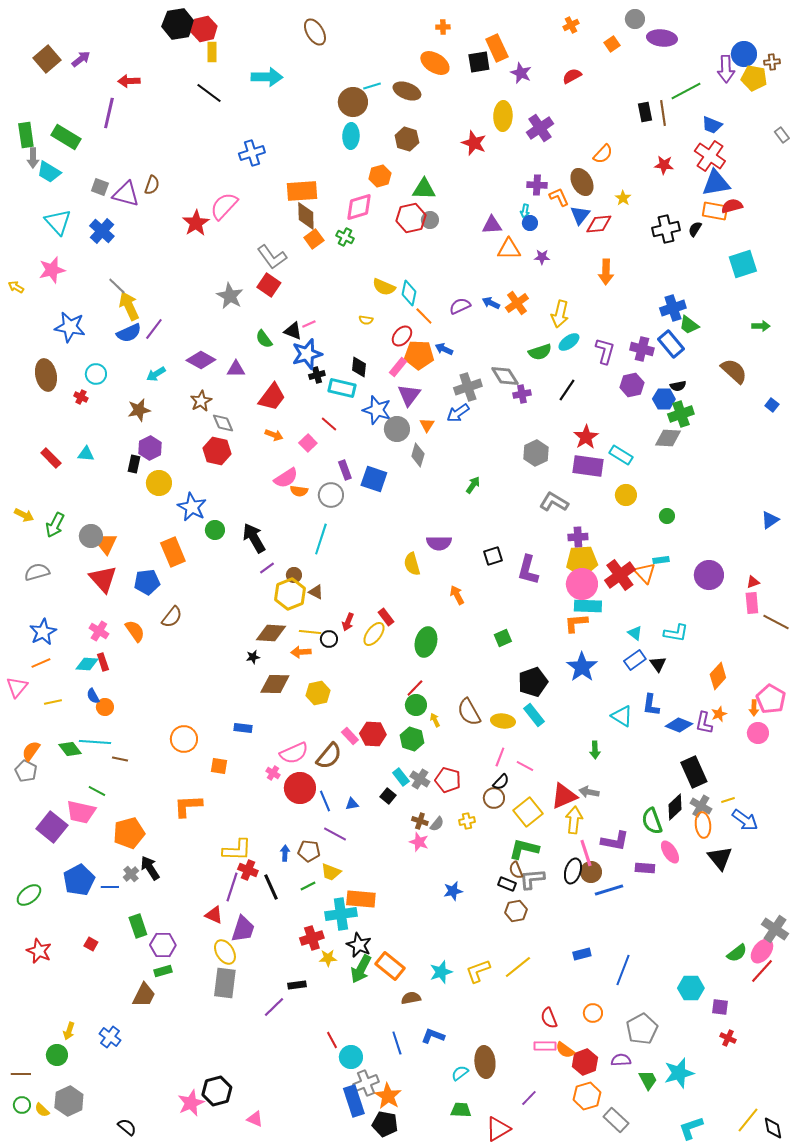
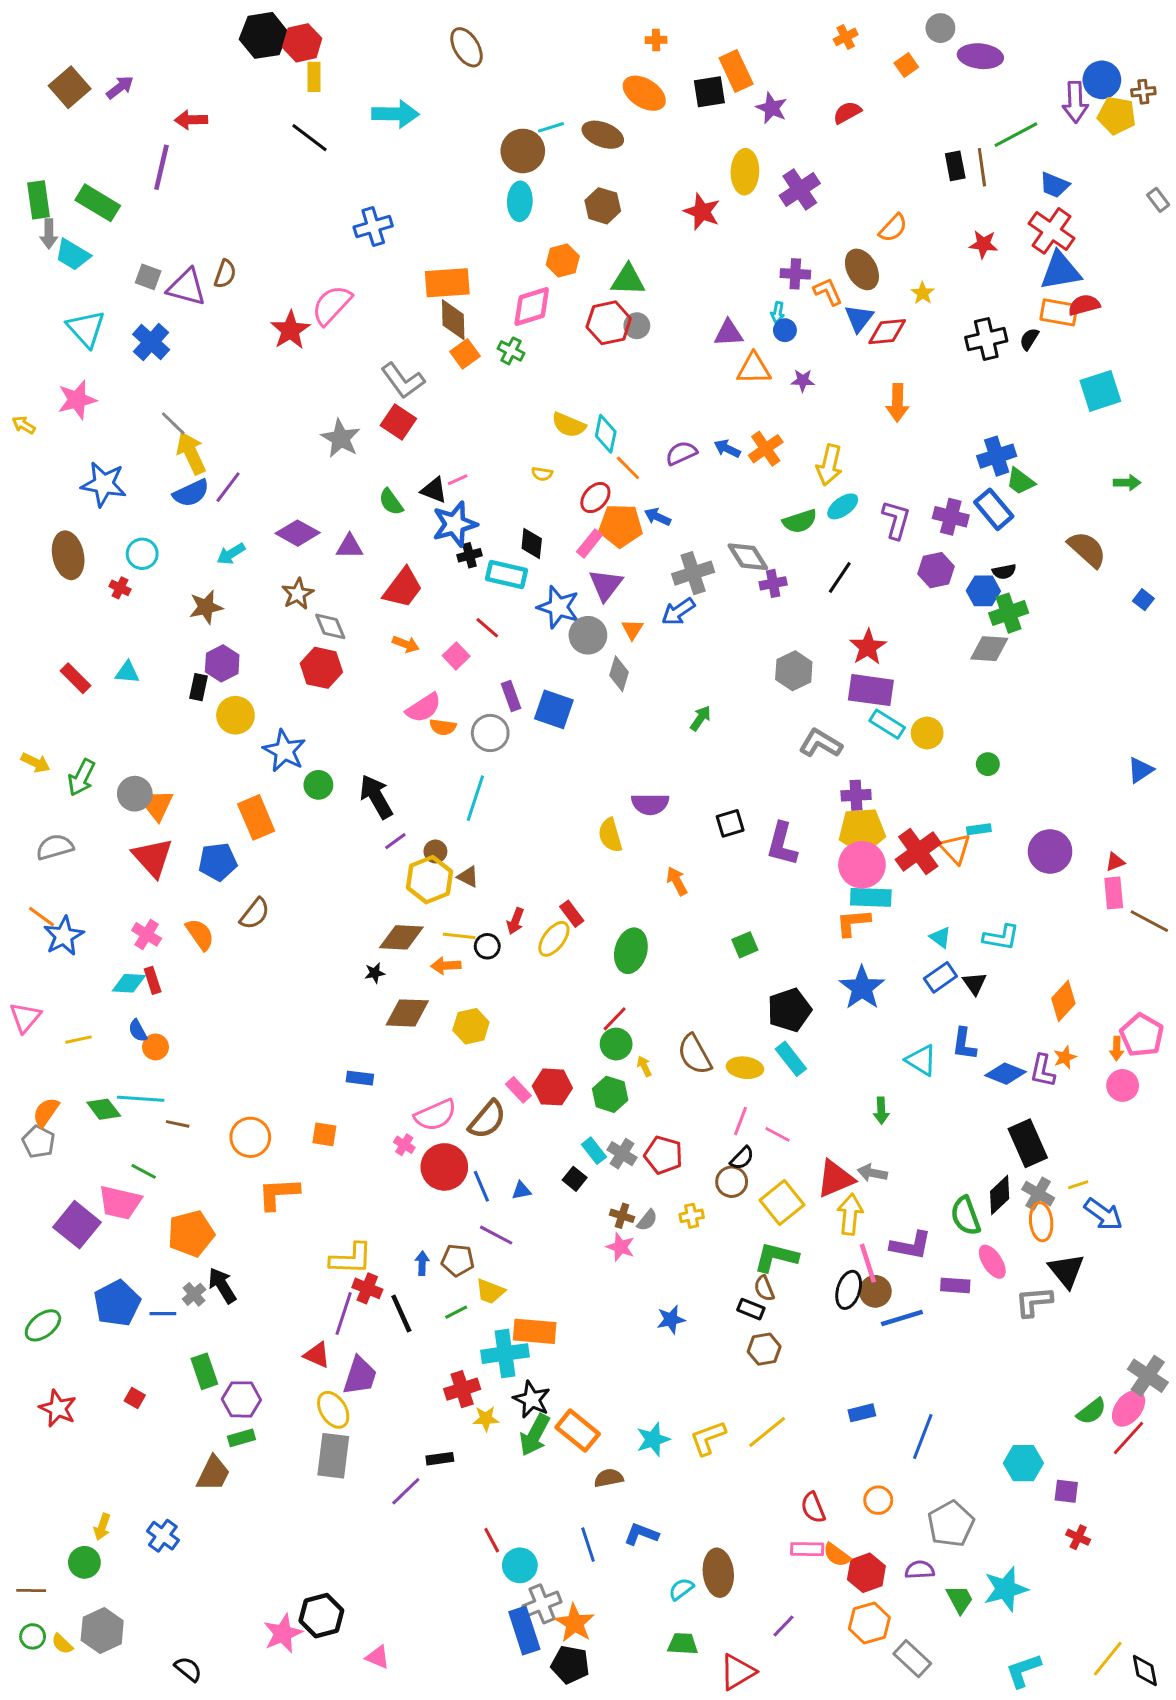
cyan rectangle: (621, 455) -> (887, 724), moved
orange line: (41, 663) -> (41, 917), moved, turned 60
orange circle: (184, 739) -> (250, 1137), moved
gray L-shape: (532, 879) -> (1034, 1302), moved

